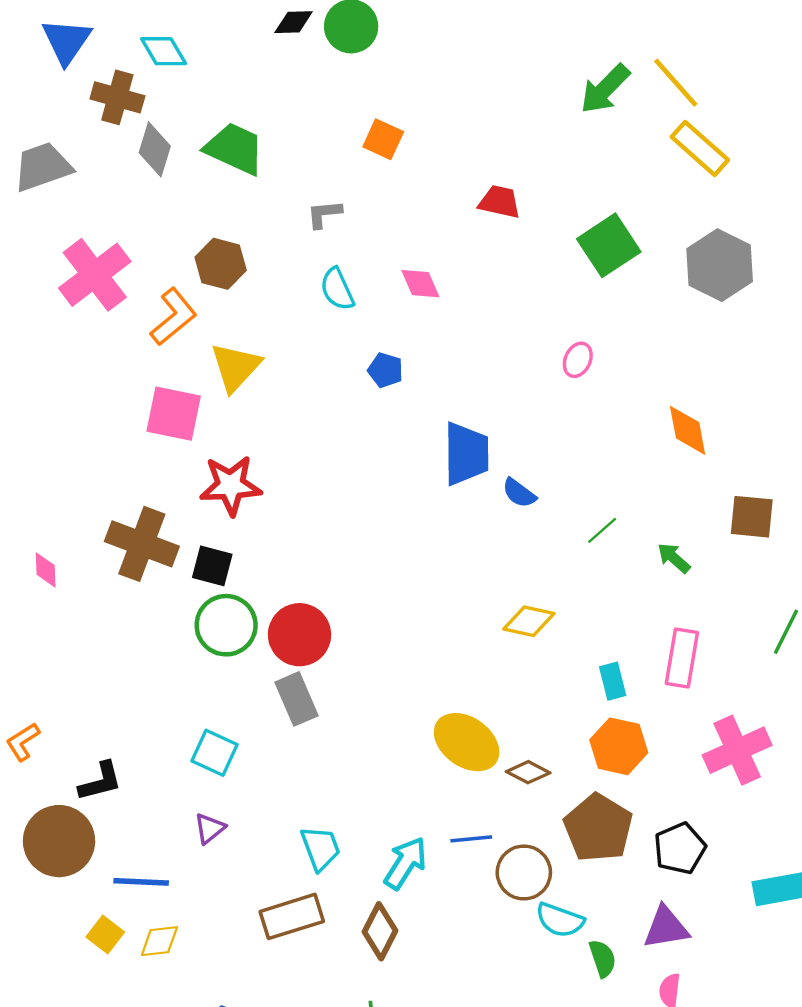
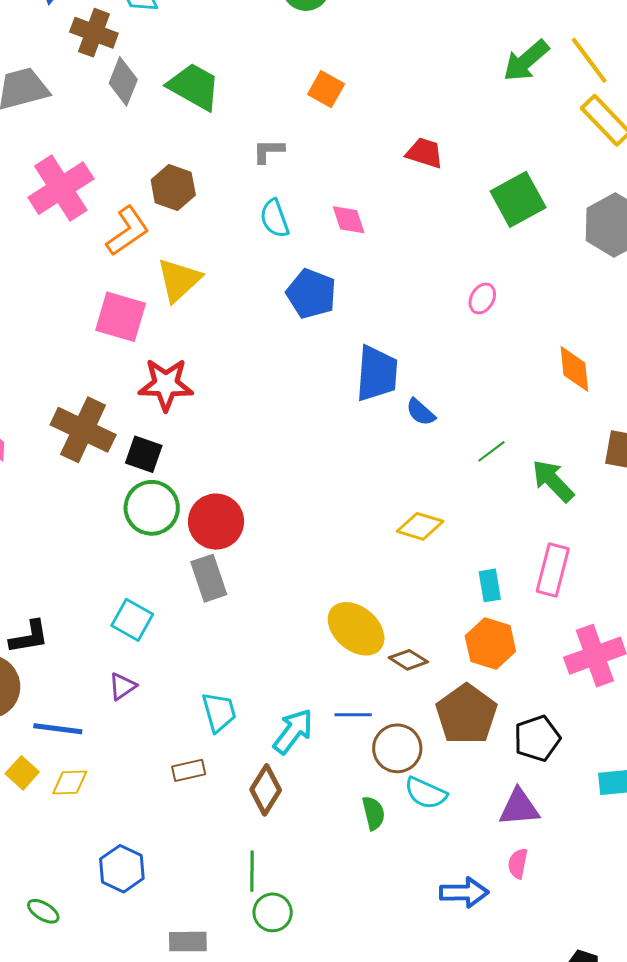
blue pentagon: (385, 370) -> (311, 294), size x1.6
green arrow: (674, 558) -> (553, 481), size x1.5
brown rectangle: (292, 916) -> (189, 770), size x0.6
green semicircle: (603, 958) -> (373, 813), moved

